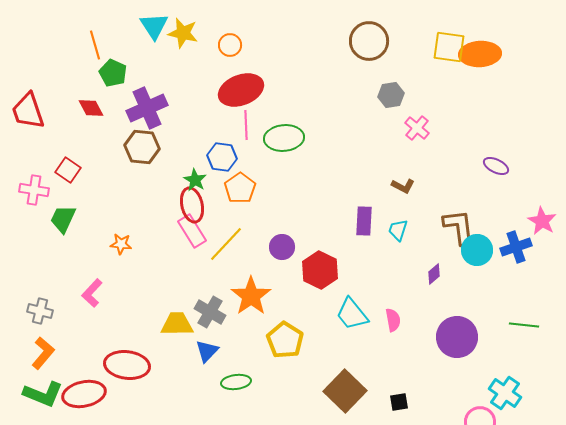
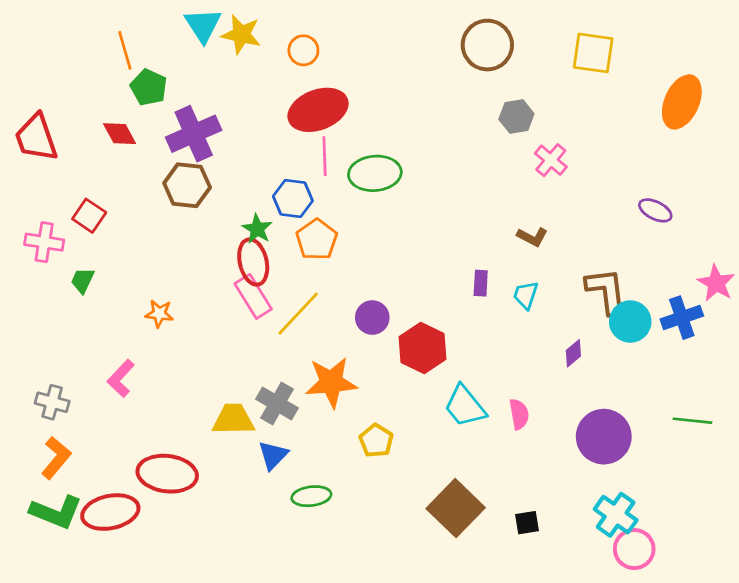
orange ellipse: (480, 54) -> (682, 102), moved, turned -63
green trapezoid: (63, 219) -> (83, 281), size x0.7
purple rectangle: (364, 221) -> (481, 283), size x0.7
orange star: (251, 296) -> (331, 382), turned 30
yellow pentagon: (285, 340) -> (376, 441), size x0.7
cyan cross: (505, 393) -> (616, 515), moved

